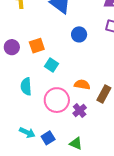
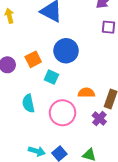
blue circle: (79, 34) -> (66, 51), moved, size x1.5
purple cross: (80, 110) -> (99, 119), moved

